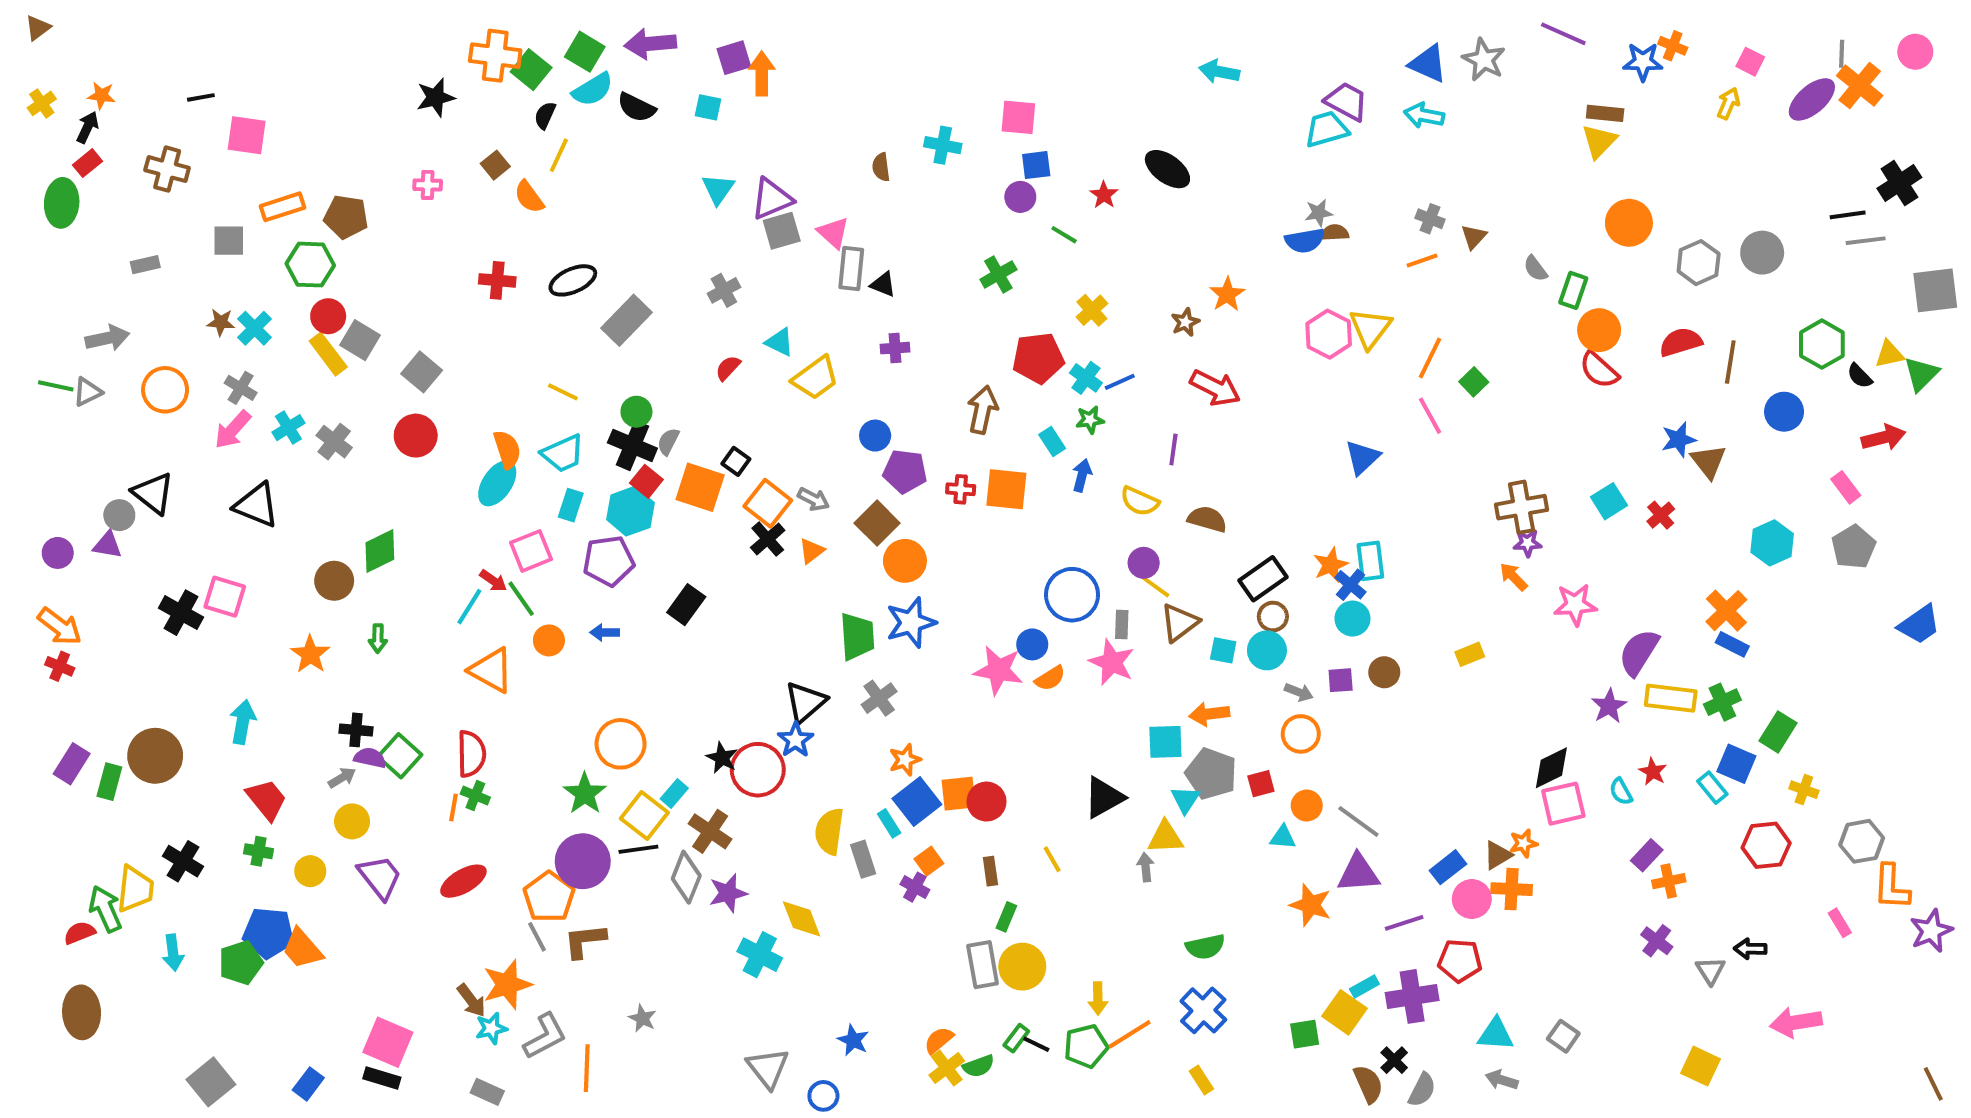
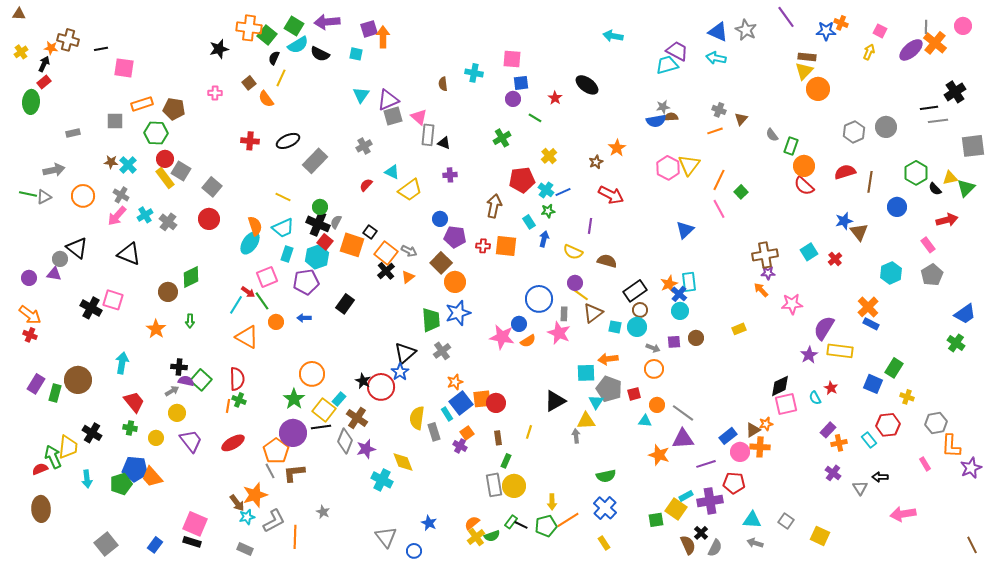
brown triangle: (38, 28) -> (19, 14), turned 40
purple line: (1563, 34) -> (786, 17), turned 30
brown cross: (167, 169) -> (68, 40), moved
orange circle: (1629, 223) -> (818, 89), moved
green cross: (1722, 702) -> (956, 343), moved, turned -30
cyan rectangle: (1712, 788) -> (869, 440), moved
yellow line: (1052, 859) -> (529, 432), turned 48
yellow square: (1701, 1066) -> (820, 536), moved

